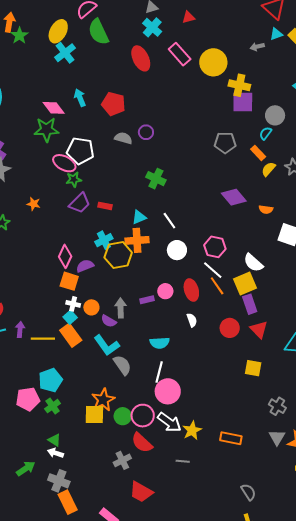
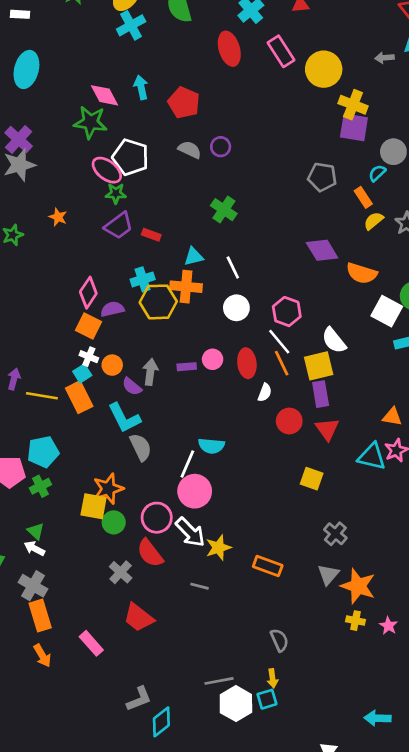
orange semicircle: (266, 209) -> (362, 273), size x1.6
white semicircle: (192, 320) -> (265, 393), moved, turned 32
cyan semicircle: (160, 343) -> (211, 446), moved
green circle: (123, 416) -> (114, 522), moved
gray cross: (122, 460) -> (121, 572), turned -30

